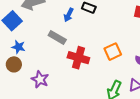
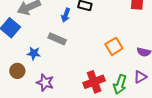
blue star: (18, 47) -> (34, 53), moved
red cross: (78, 58) -> (94, 82), moved, turned -30

